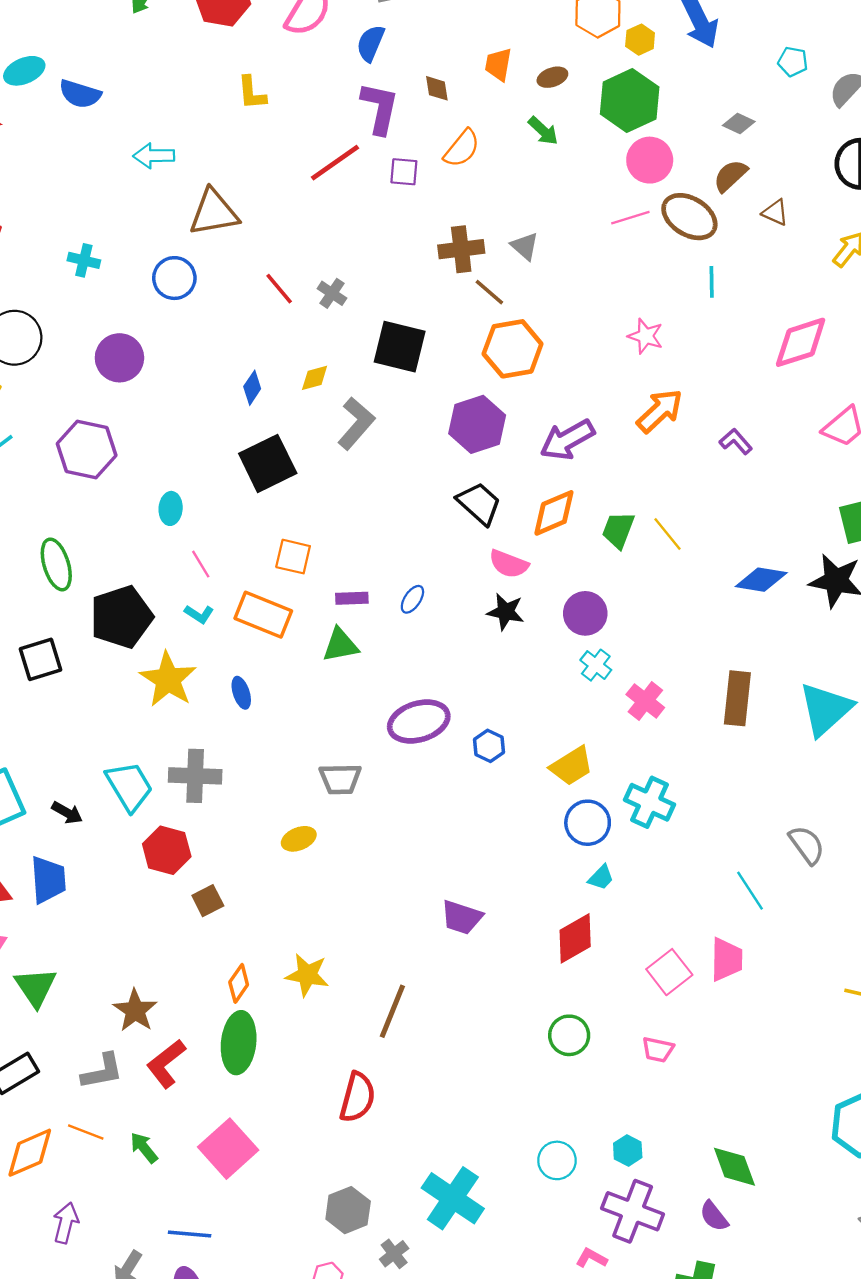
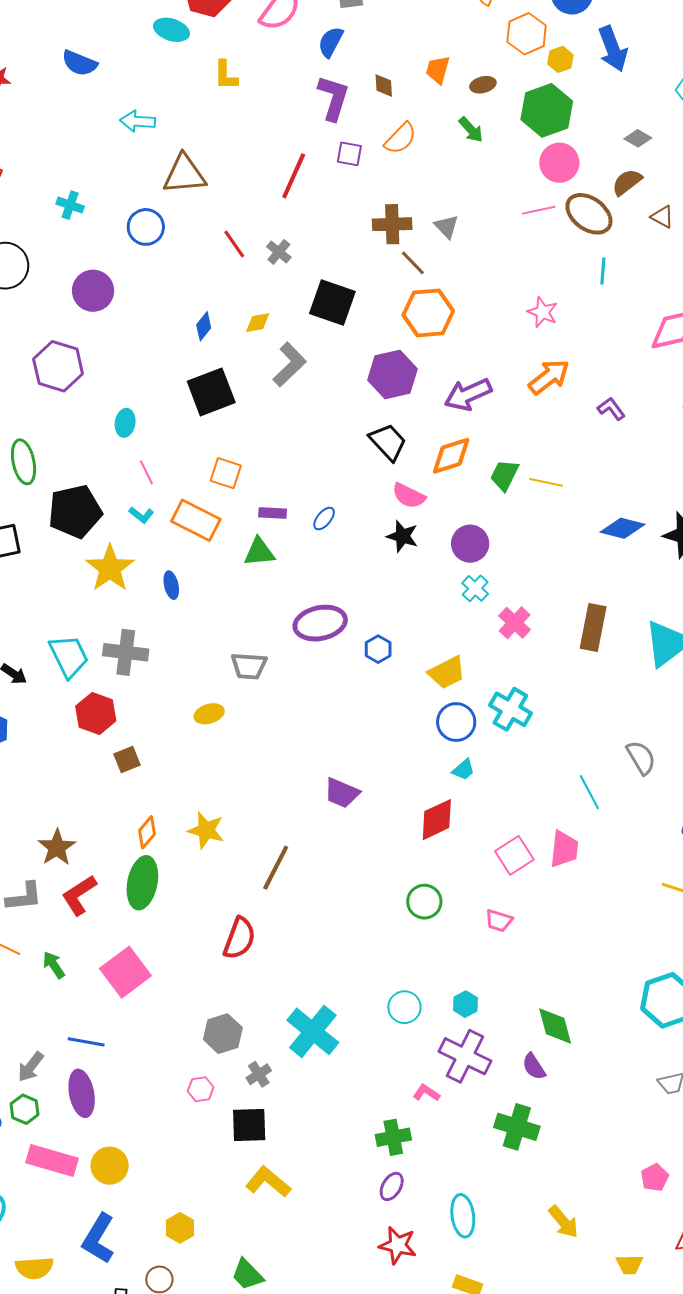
cyan ellipse: (24, 71) -> (171, 30), moved, turned 36
red line: (335, 163) -> (294, 176), moved, turned -36
yellow line: (667, 534) -> (546, 482), turned -44

